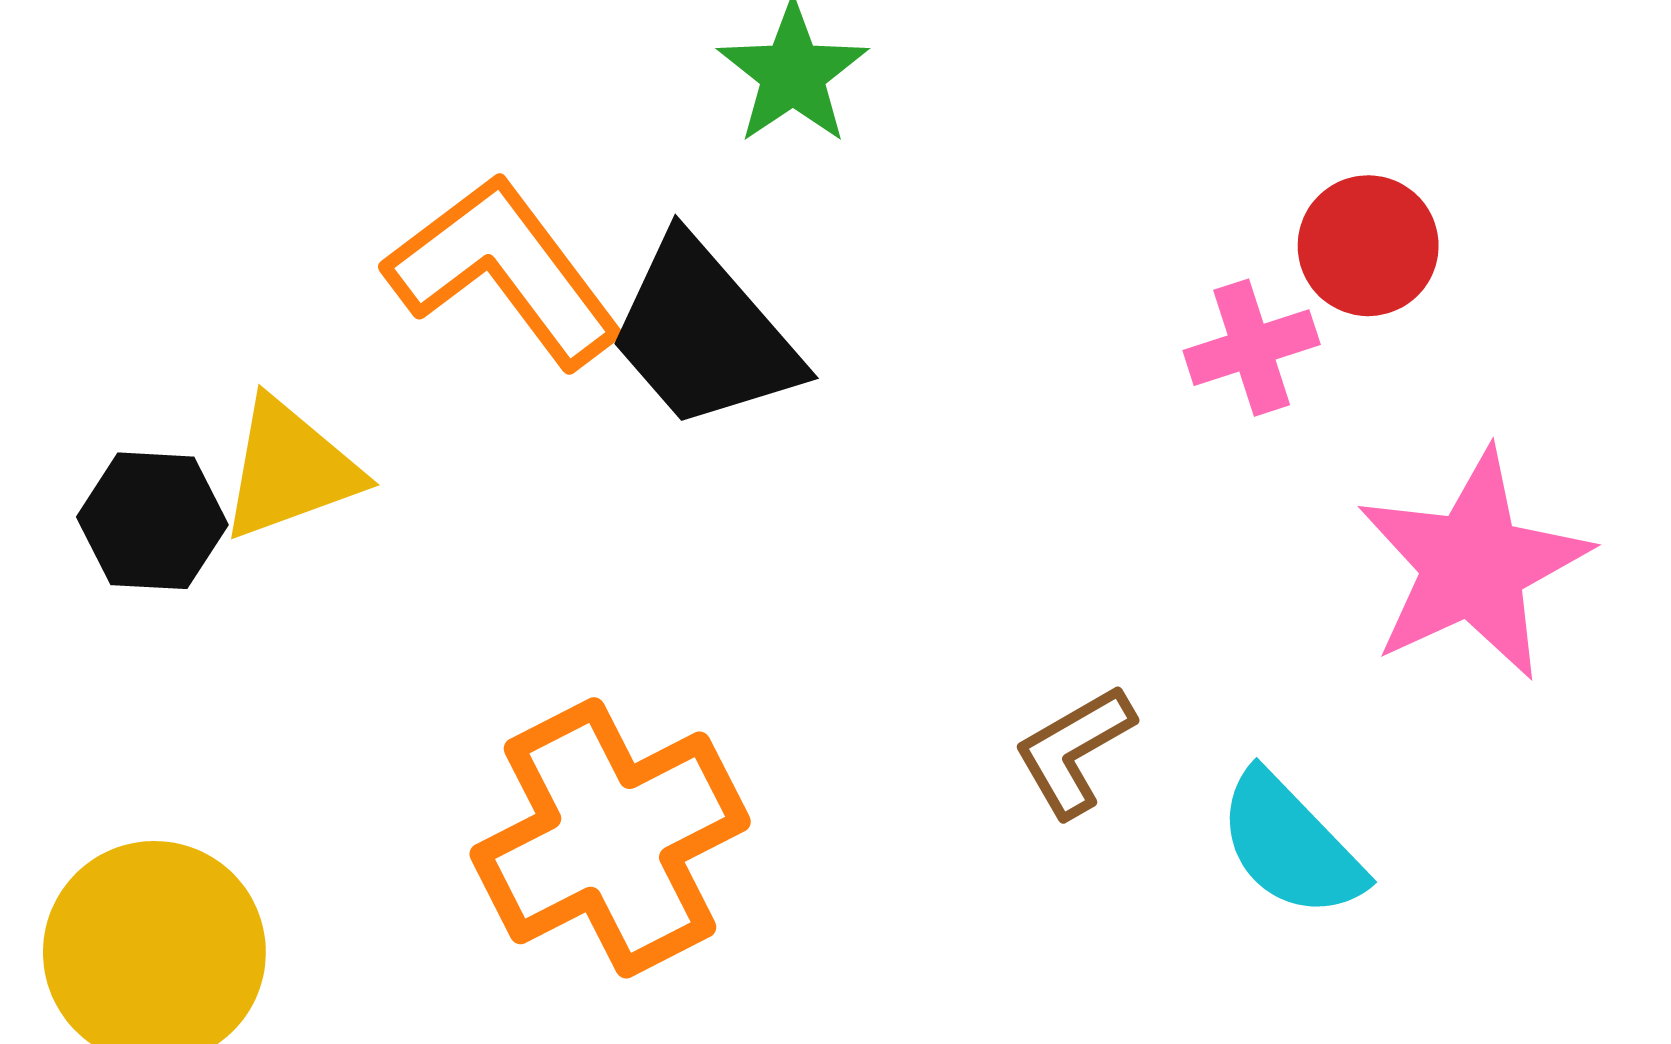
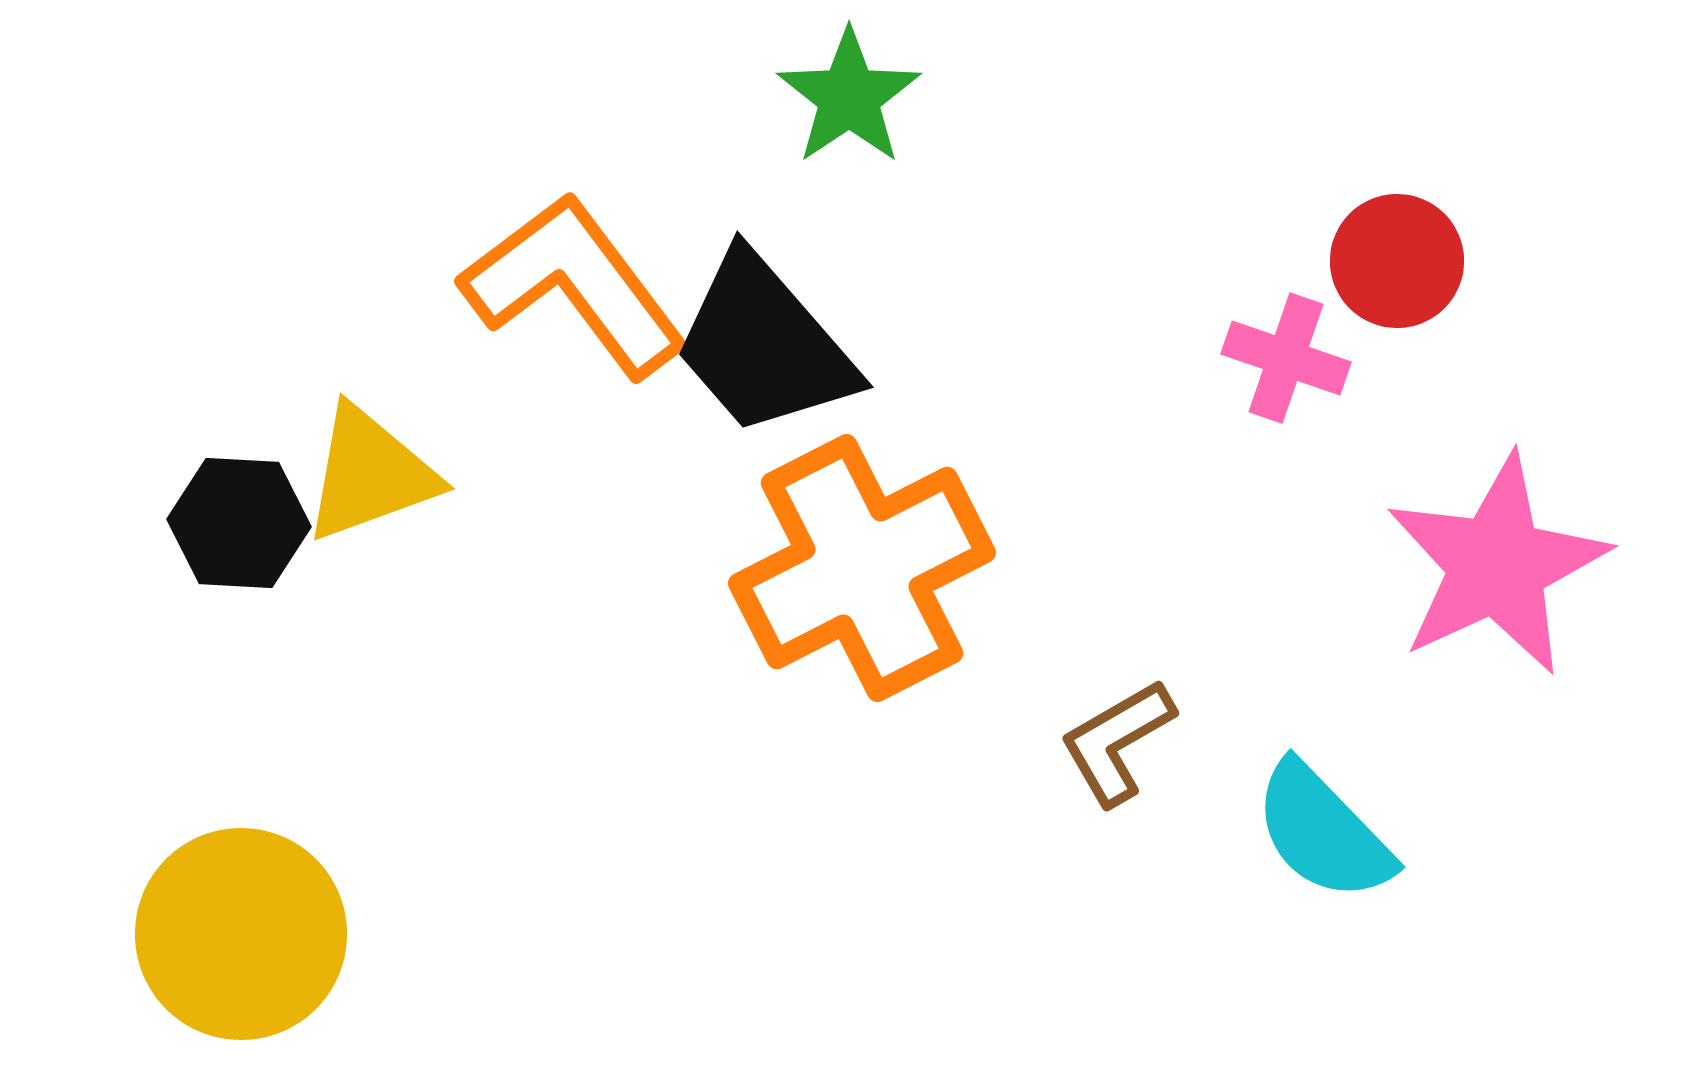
pink cross: (1252, 348) -> (1286, 358), turned 37
orange cross: (610, 838) -> (862, 568), moved

